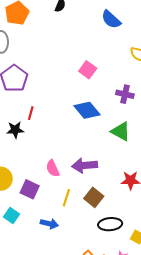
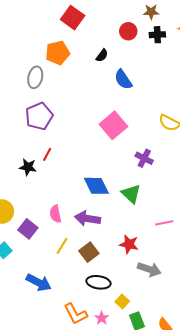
blue semicircle: (111, 19) -> (123, 80), moved
pink square: (88, 70) -> (113, 125), size x1.5
blue diamond: (87, 110) -> (96, 186), moved
blue arrow: (49, 224) -> (39, 282), moved, size x1.4

